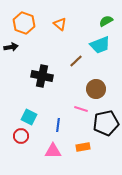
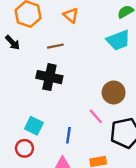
black arrow: (11, 47) -> (13, 43), turned 56
brown line: (76, 61) -> (55, 46), moved, turned 32
pink line: (81, 109) -> (96, 116), turned 32

